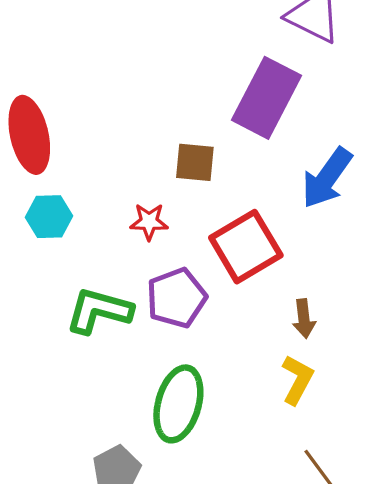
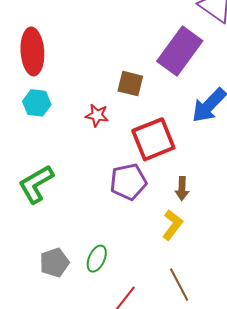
purple pentagon: (176, 298) -> (128, 182), moved
green L-shape: (99, 311) -> (36, 184), moved, turned -54
green ellipse: (178, 404) -> (97, 259), moved, size x0.6

